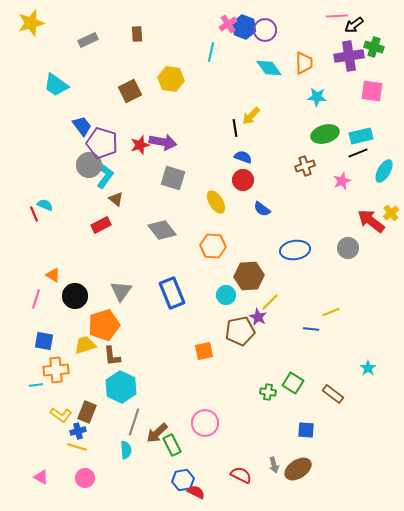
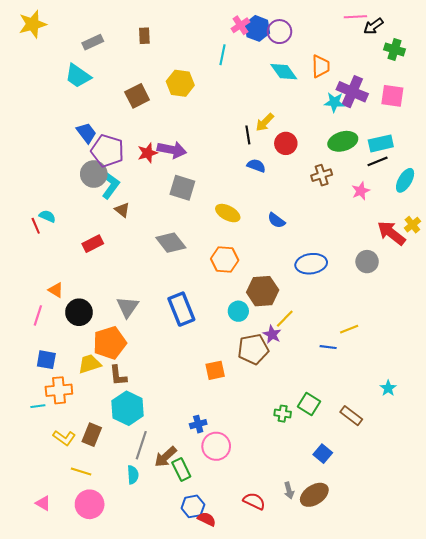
purple cross: (349, 56) -> (352, 92), moved, turned 32
cyan trapezoid: (56, 85) -> (78, 76), moved
red circle: (243, 180) -> (286, 143), moved
yellow ellipse: (216, 202) -> (228, 213), turned -30
red rectangle: (101, 225) -> (93, 244), moved
blue square: (306, 430) -> (323, 454), turned 36
blue cross: (78, 431) -> (198, 424), moved
pink circle: (85, 478) -> (90, 504), size x1.4

